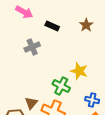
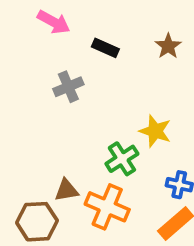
green cross: (61, 86) -> (122, 159), turned 30
brown triangle: (31, 103) -> (67, 190), turned 40

